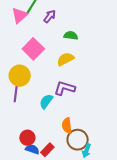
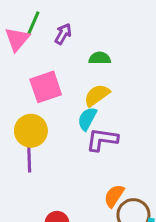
pink square: (33, 49) -> (46, 87), turned 35
cyan semicircle: (46, 101) -> (87, 119), moved
orange semicircle: (67, 126) -> (114, 196), turned 49

